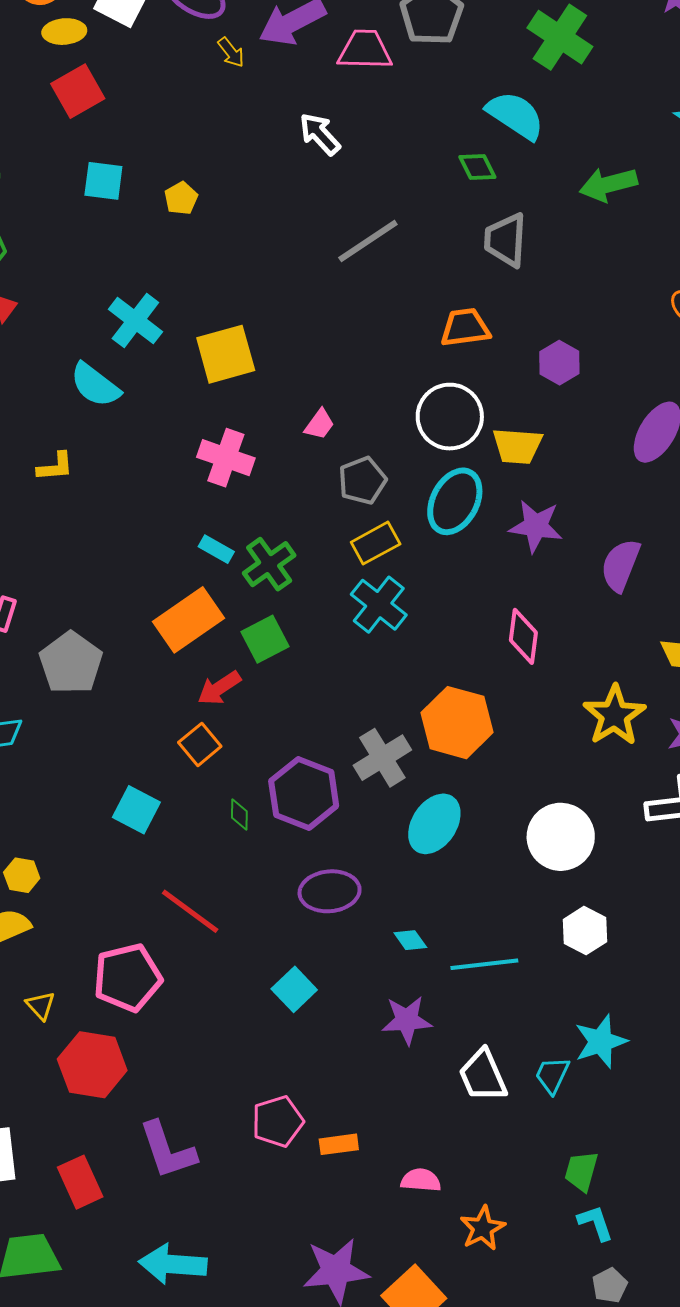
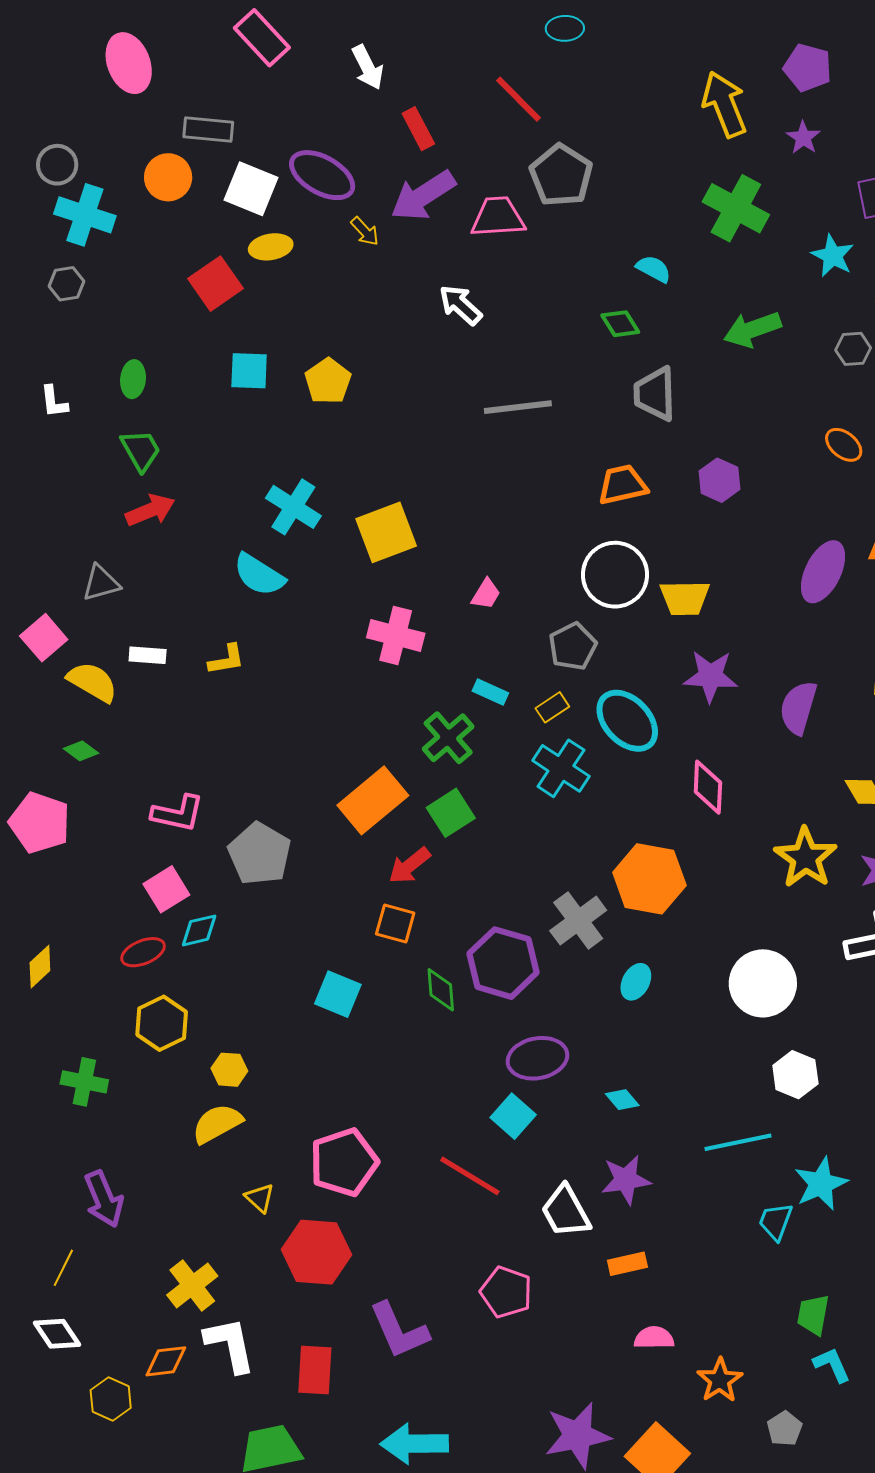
yellow ellipse: (64, 32) -> (271, 247), moved
green cross: (560, 37) -> (736, 208), moved
cyan semicircle: (515, 115) -> (654, 269), size x0.6
yellow pentagon: (181, 198) -> (328, 381), size x1.4
gray line: (368, 241) -> (518, 407), turned 32
purple hexagon: (559, 363) -> (719, 480), moved
gray pentagon: (362, 481) -> (573, 646), moved
cyan ellipse: (455, 501) -> (627, 721), moved, turned -66
yellow rectangle: (376, 543) -> (552, 707), size x0.7
cyan rectangle: (216, 549) -> (490, 692), moved
orange square: (200, 744) -> (395, 924), turned -30
green diamond: (239, 814) -> (441, 990), size x1.4
cyan ellipse: (434, 824) -> (636, 982), size x0.6
red line: (190, 911) -> (470, 1176), moved
cyan line: (484, 964) -> (738, 1142), moved
cyan square: (294, 989) -> (513, 1116), moved
white trapezoid: (483, 1076) -> (566, 1211), moved
pink pentagon: (278, 1121) -> (506, 1292), turned -30
orange rectangle: (339, 1144) -> (627, 1264), moved
red rectangle: (80, 1182) -> (315, 1370), turned 33
gray pentagon: (610, 1285) -> (785, 1429), moved

